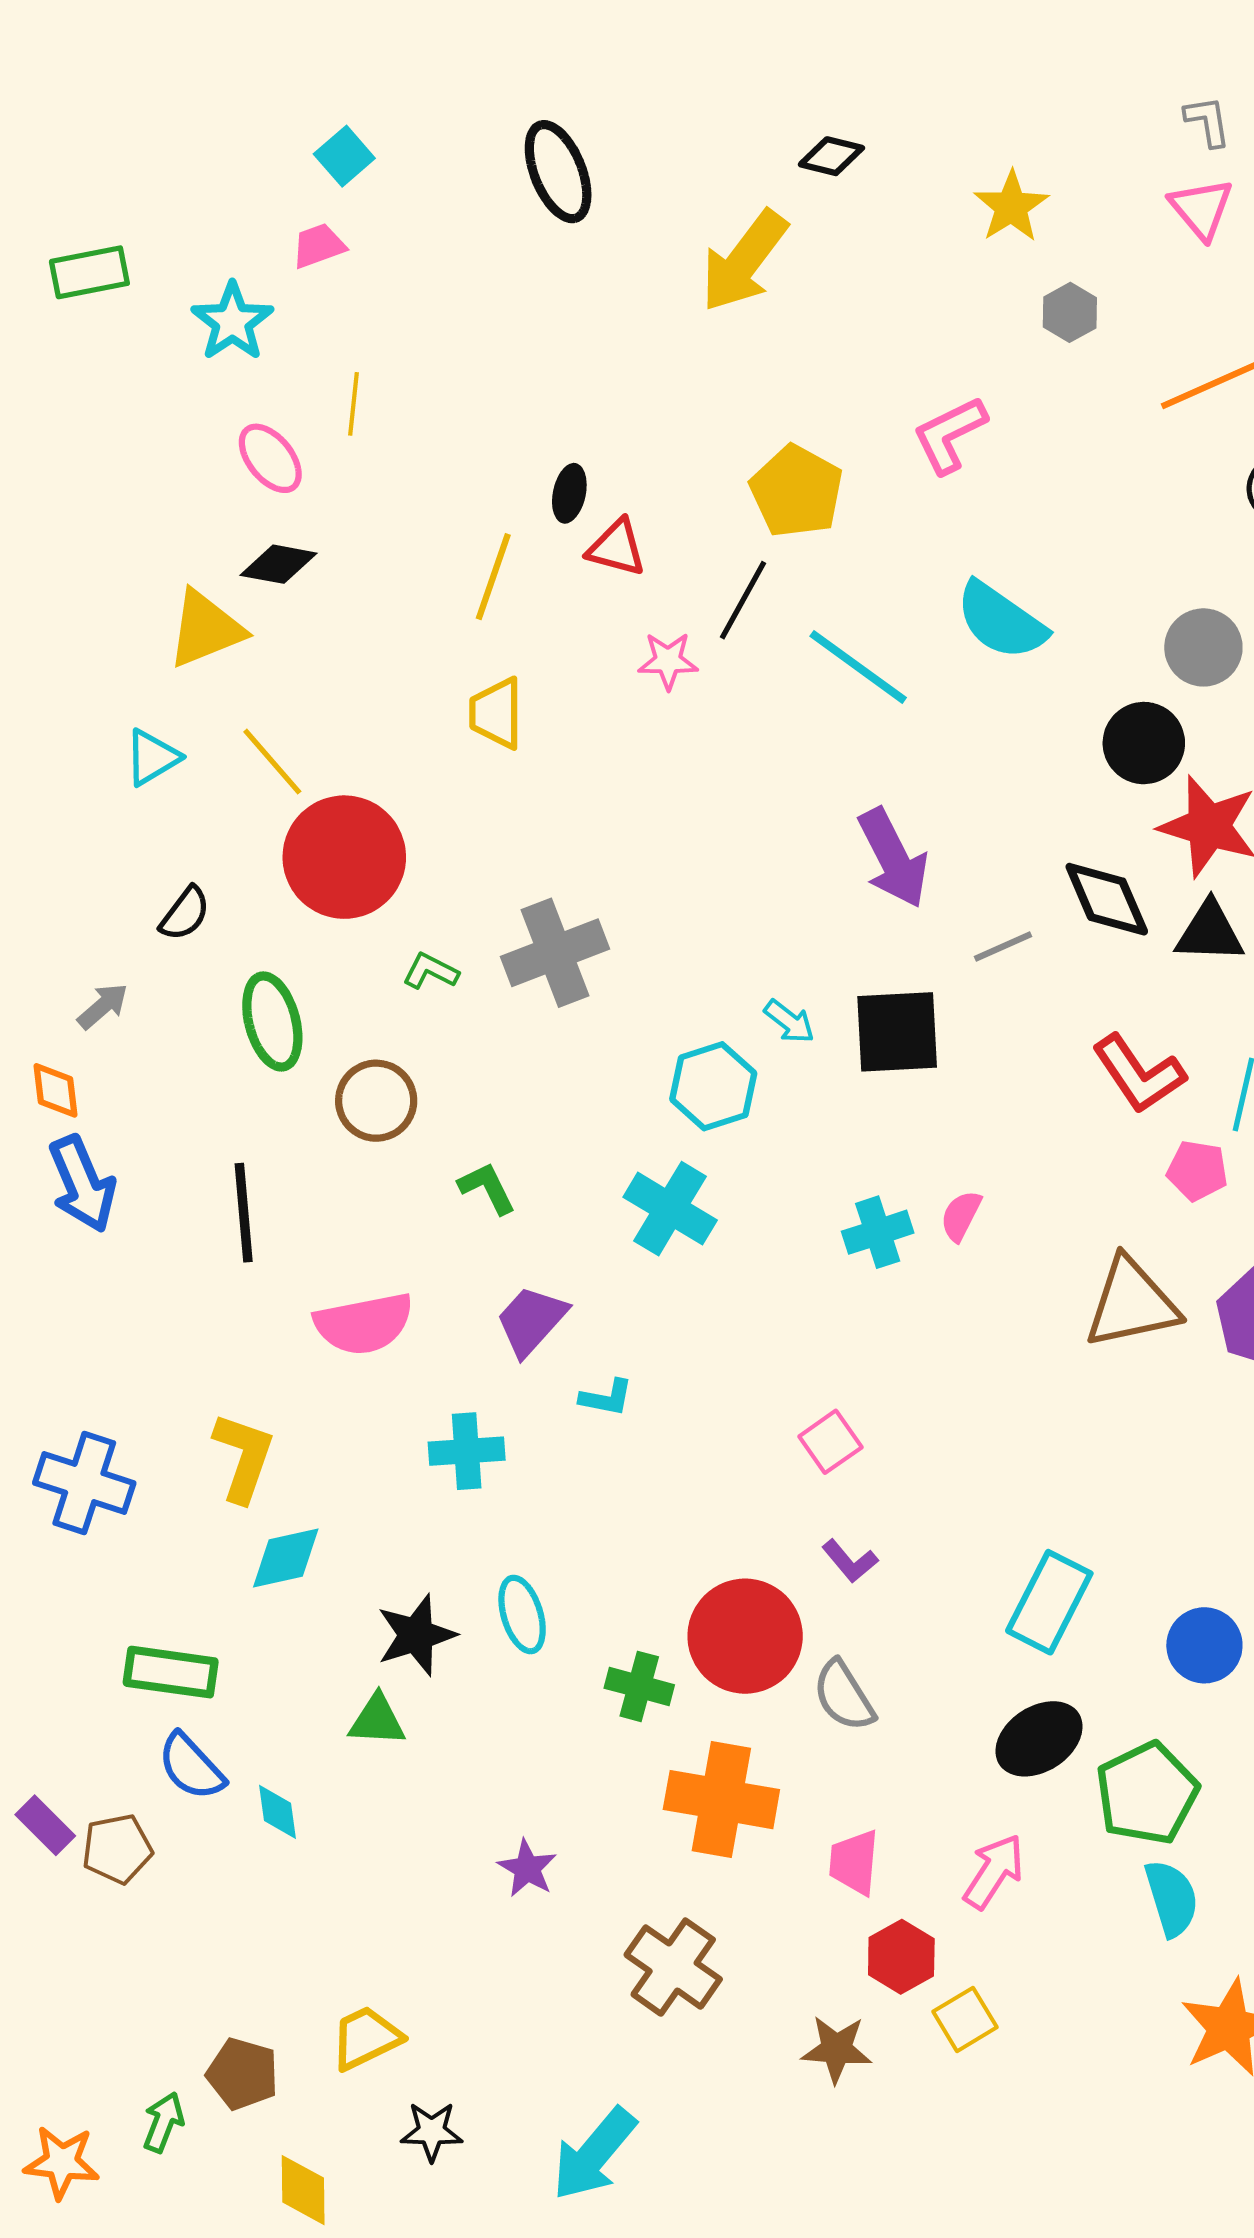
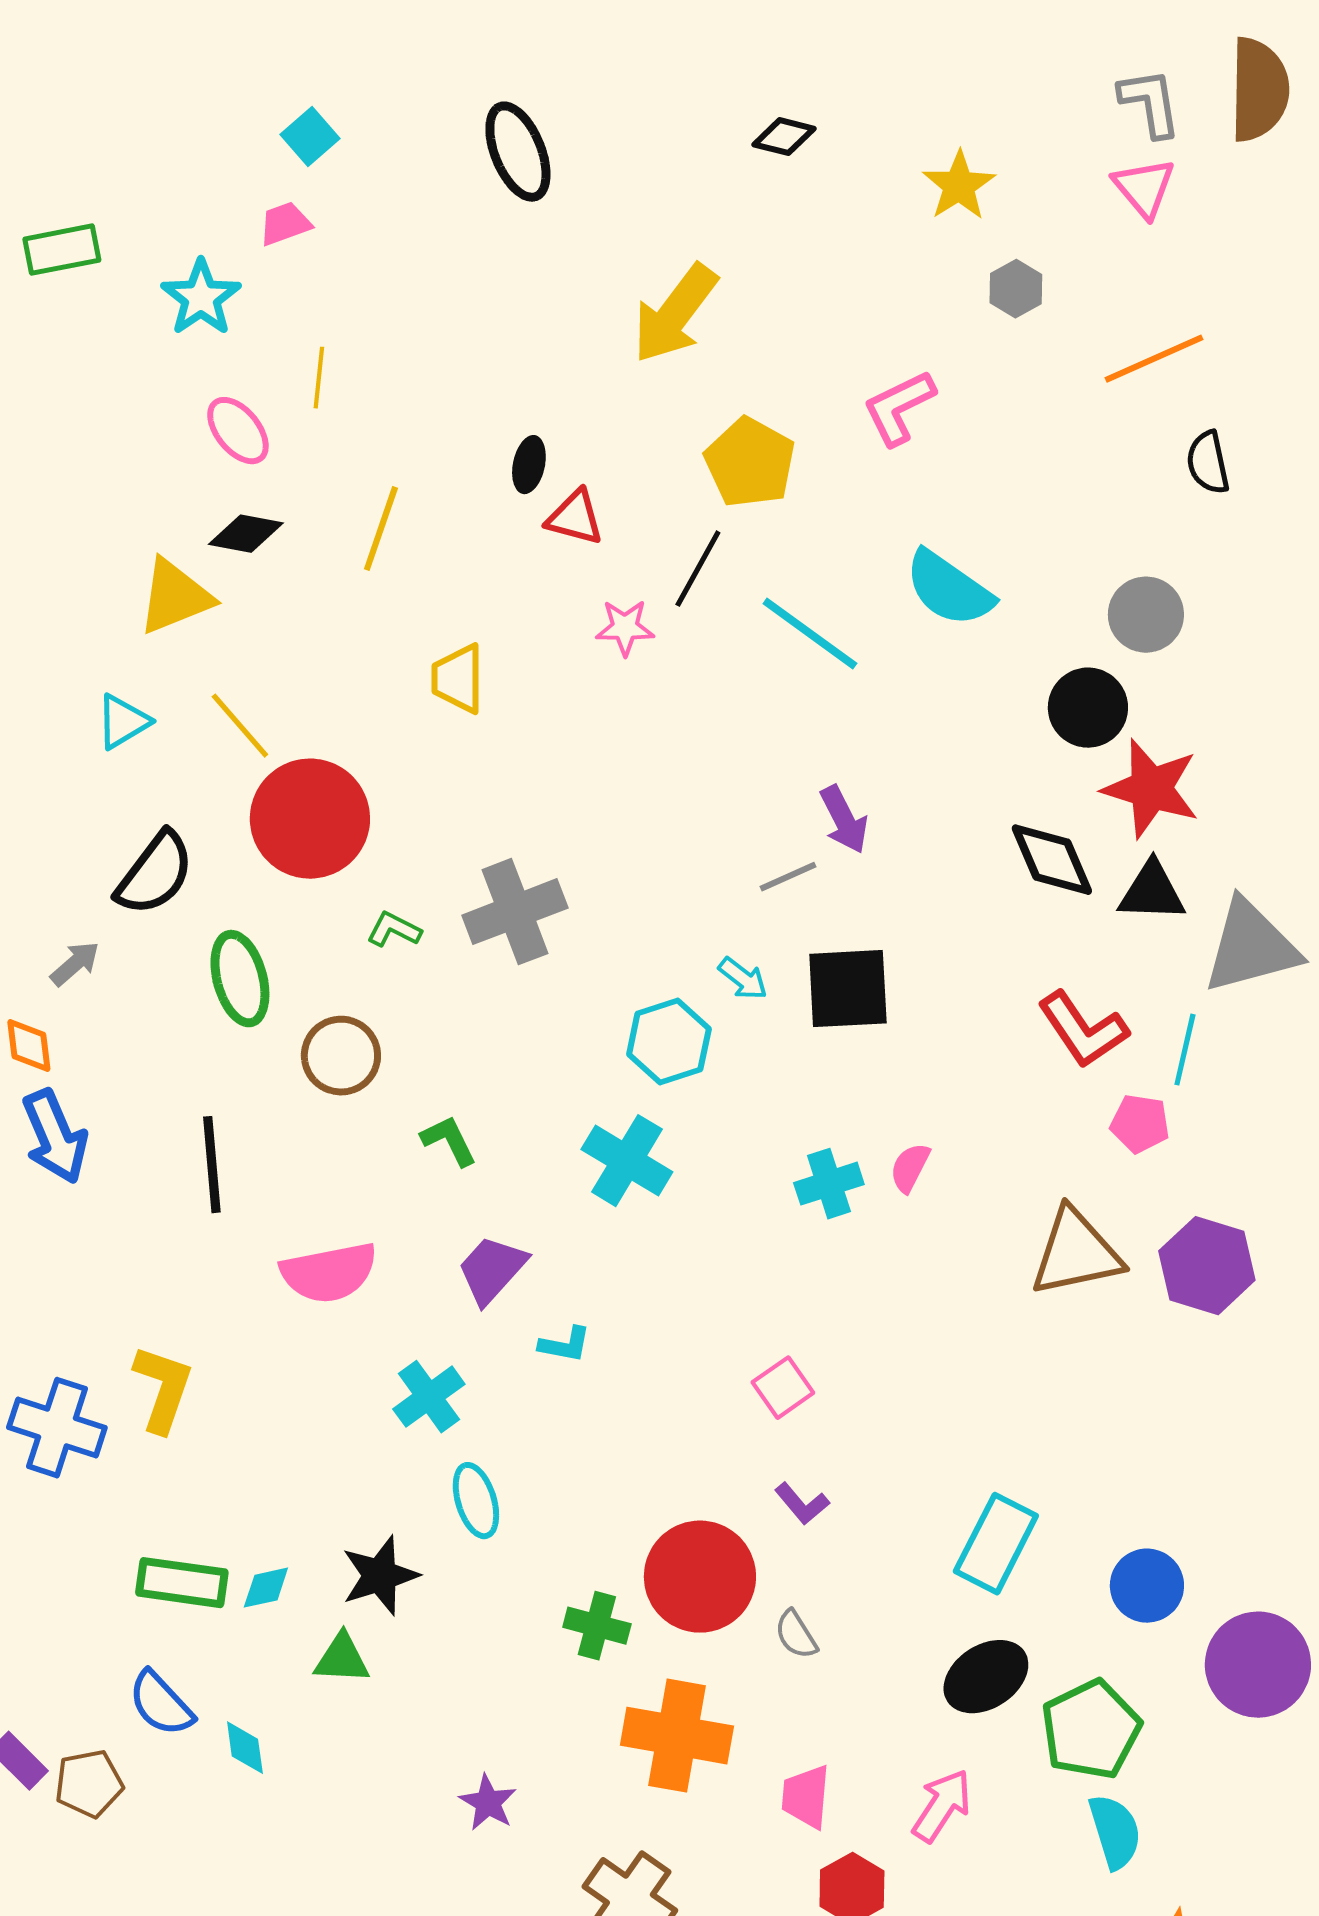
gray L-shape: (1208, 121) -> (1150, 103), size x1.4
yellow arrow: (744, 261) -> (675, 314), moved
yellow line: (493, 577) -> (381, 529), moved
purple arrow: (893, 858) -> (844, 820), size x0.7
black semicircle: (185, 914) -> (155, 874), size x1.6
gray line: (1003, 947) -> (788, 877), moved
cyan cross: (467, 1451) -> (429, 1397), turned -32
yellow L-shape: (244, 1457) -> (163, 1389), moved
cyan diamond: (286, 1558) -> (266, 1588), moved, size x0.7
cyan ellipse: (522, 1615) -> (476, 1501), moved
green rectangle: (171, 1672) -> (182, 1583), moved
gray semicircle: (844, 1696) -> (796, 1635), size x0.7

